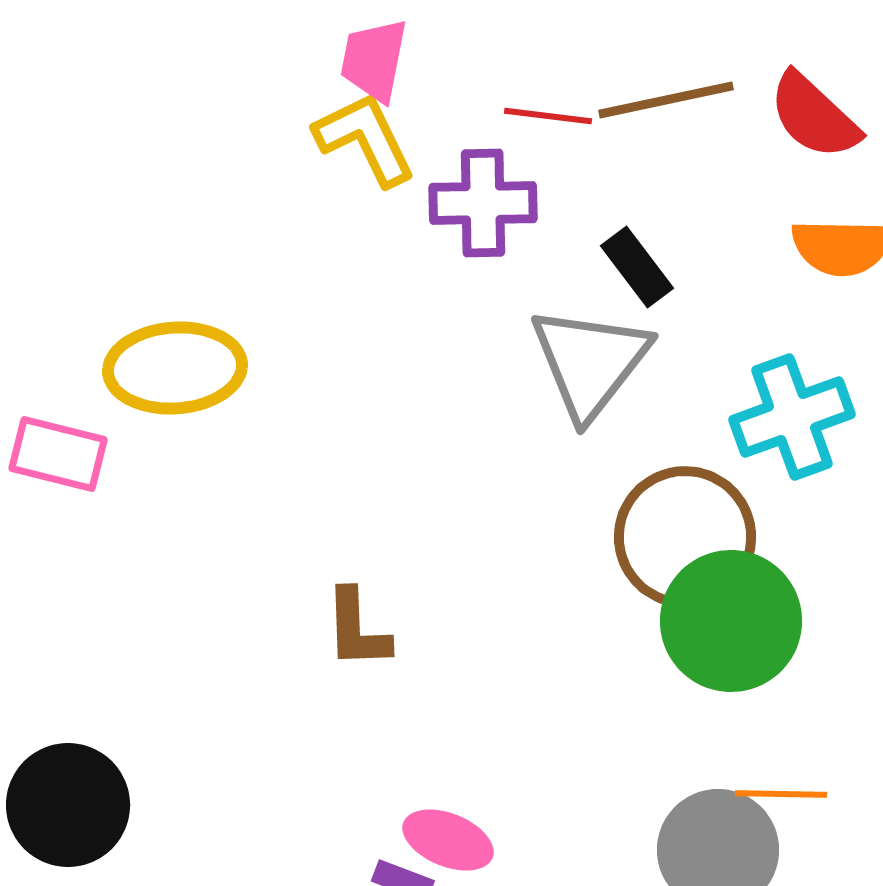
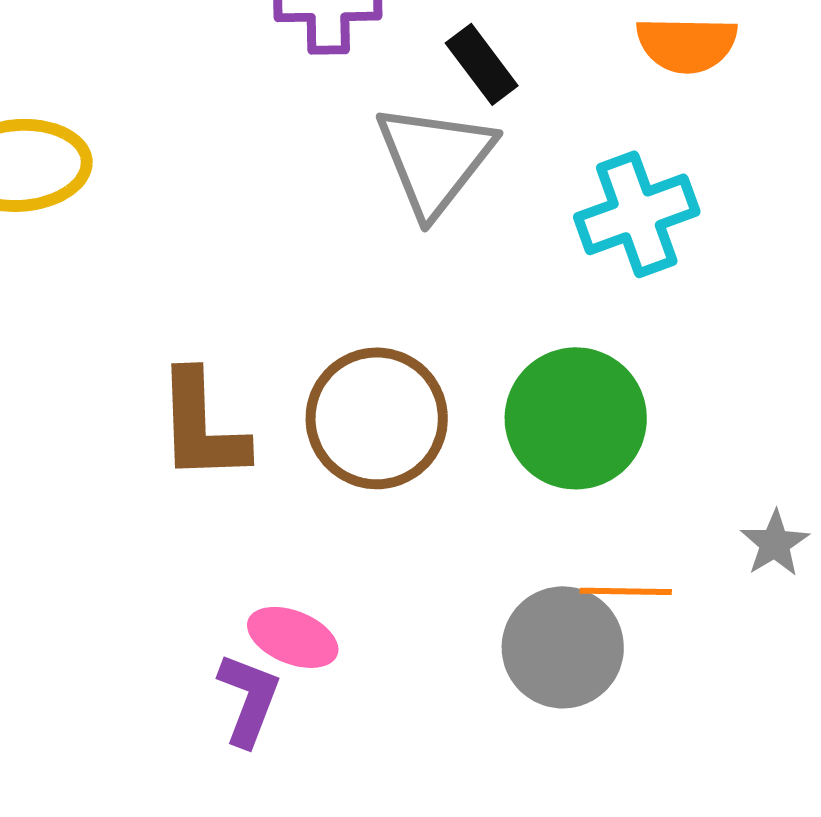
brown circle: (685, 537) -> (377, 418), moved
brown L-shape: (357, 629) -> (202, 426), size x1.4

